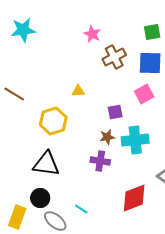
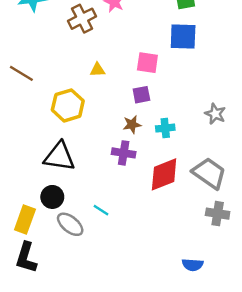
brown cross: (114, 57) -> (82, 19), moved
pink square: (144, 94) -> (147, 63), moved, turned 36
cyan cross: (135, 140) -> (165, 128), size x0.6
red diamond: (134, 198) -> (164, 174), moved

